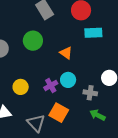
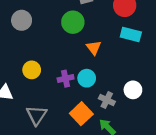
green circle: (33, 41) -> (73, 22), moved
orange square: (59, 113) -> (81, 114), moved

